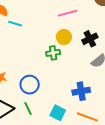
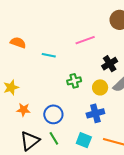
cyan line: (15, 24) -> (49, 55), moved
yellow circle: (64, 37) -> (100, 87), moved
blue cross: (81, 91) -> (95, 113), moved

